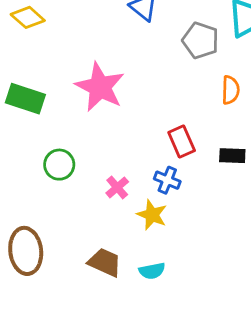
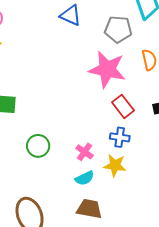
pink star: (100, 87) -> (107, 69), moved
cyan semicircle: (152, 271) -> (85, 178), moved

